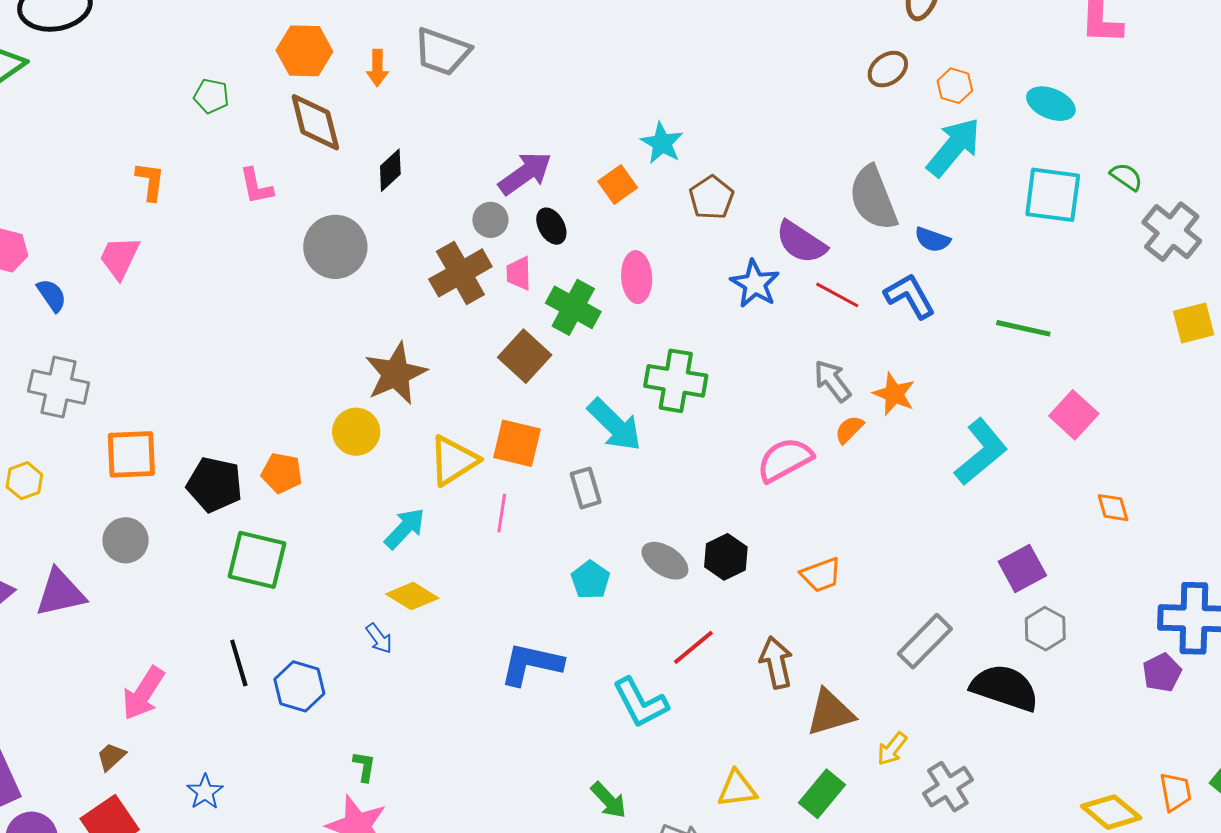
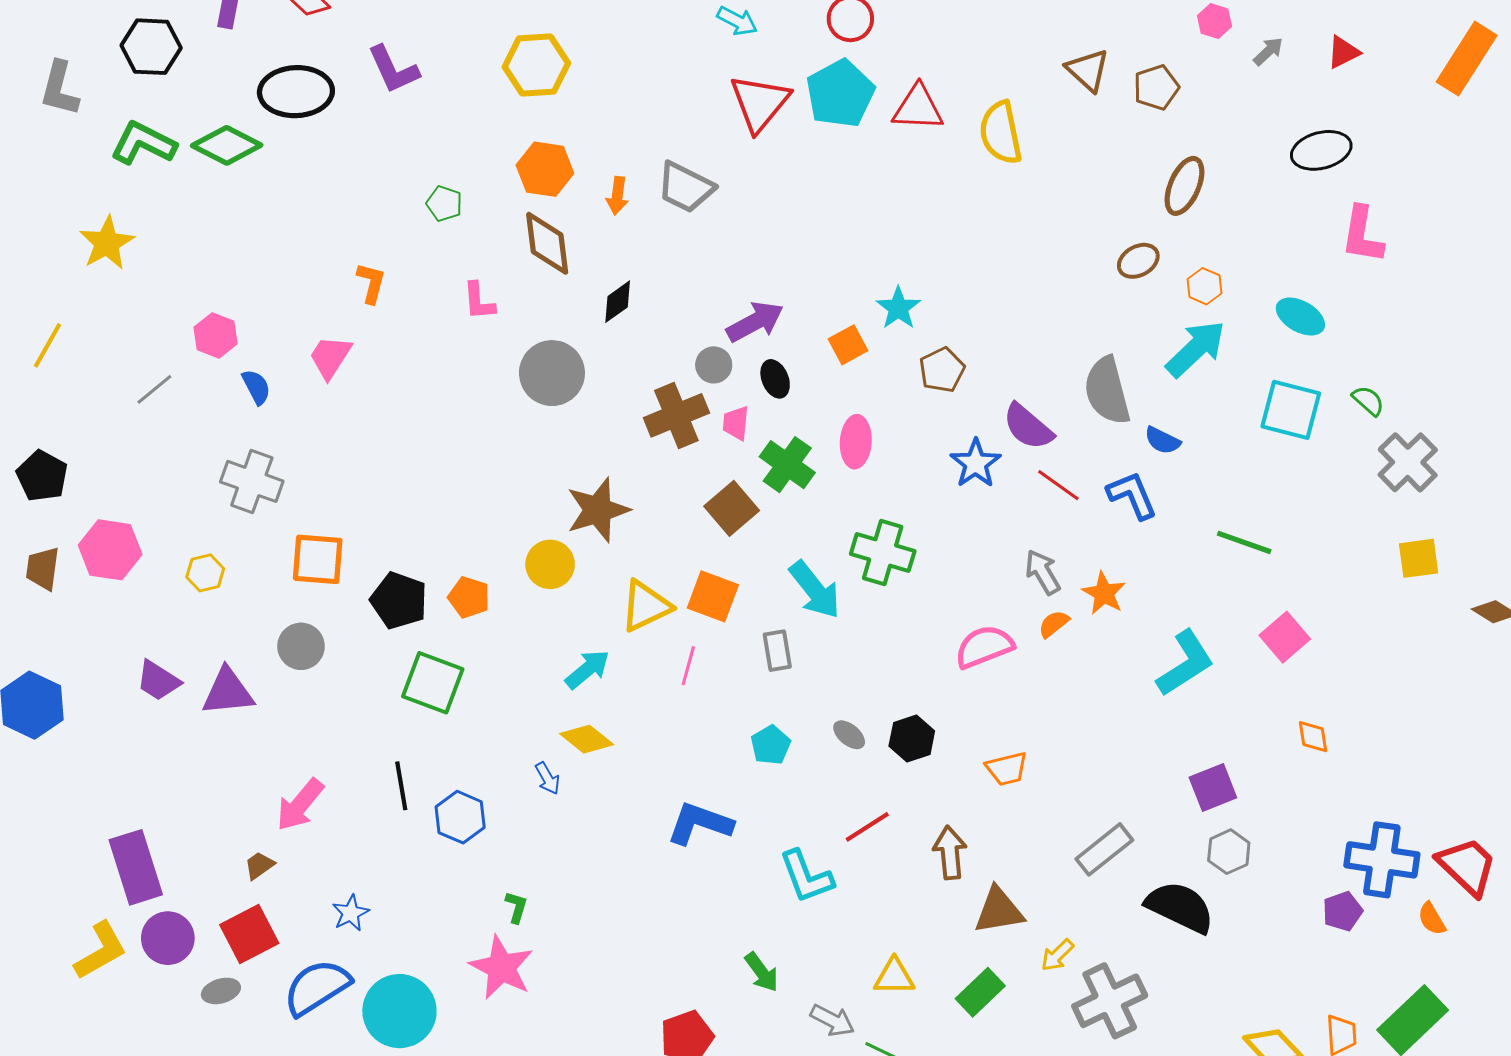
gray ellipse: (665, 561) -> (849, 735), size x0.7
gray cross: (948, 787) -> (1110, 1001), size x1.4

